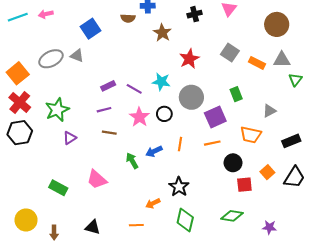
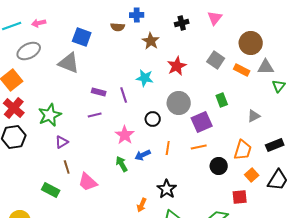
brown circle: (277, 24) -> (251, 43), moved
blue square: (91, 29) -> (82, 37), turned -36
gray triangle: (77, 56) -> (69, 63), size x1.6
gray ellipse: (51, 59) -> (29, 51), moved
cyan star: (161, 82) -> (145, 78), moved
purple rectangle: (108, 86) -> (99, 92), turned 40
purple line: (134, 89) -> (124, 95), turned 42
pink star: (139, 117) -> (125, 135), moved
brown line: (109, 133) -> (67, 167), moved, turned 64
orange trapezoid: (251, 135) -> (243, 150), moved, turned -85
red square: (244, 185) -> (240, 197), moved
orange arrow: (153, 203) -> (142, 205), turned -40

